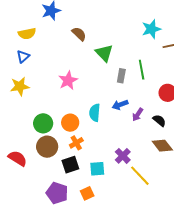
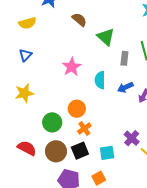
blue triangle: (23, 56) -> (25, 55), moved
yellow star: (20, 86) -> (24, 93), moved
cyan semicircle: (95, 113) -> (100, 80), moved
green circle: (43, 123) -> (52, 122), moved
brown circle: (47, 147) -> (56, 151), moved

